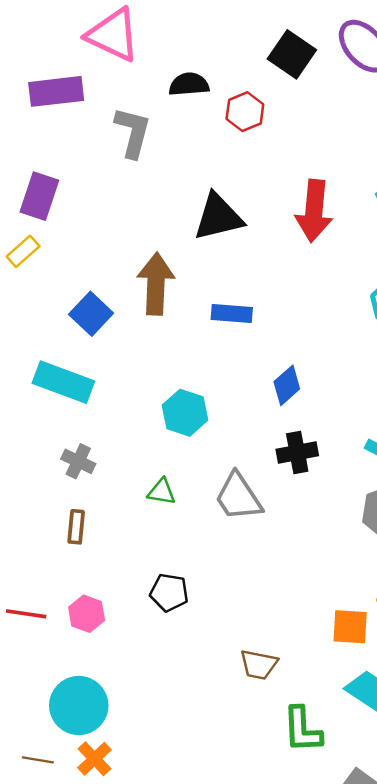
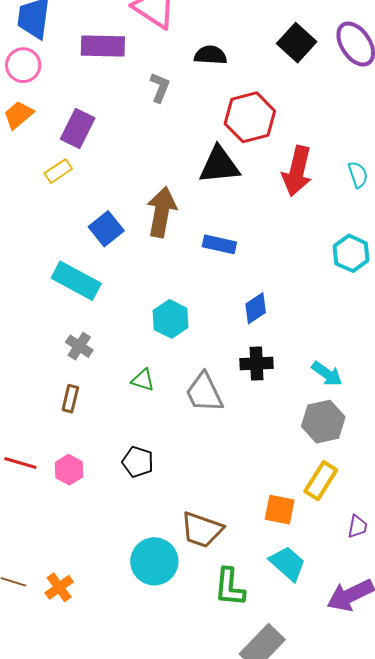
red hexagon: (245, 112) -> (250, 117), moved, size x1.6
gray L-shape: (133, 132) -> (160, 87), size x0.7
brown trapezoid: (259, 665) -> (202, 530), size x1.4
cyan circle: (79, 705) -> (154, 561), moved

